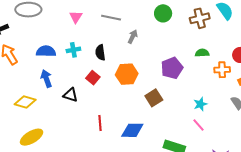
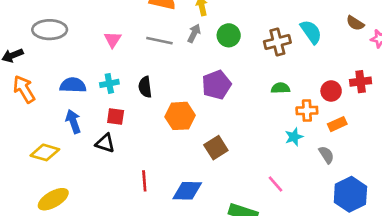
gray arrow: (133, 37) -> (194, 33), moved
purple pentagon: (172, 68) -> (217, 85), moved
red square: (93, 78) -> (116, 116), moved, turned -32
cyan star: (200, 104) -> (294, 137), moved

